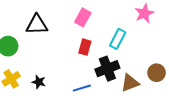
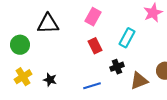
red rectangle: (85, 47) -> (95, 46), turned -42
black cross: (107, 69) -> (117, 67), size x0.6

